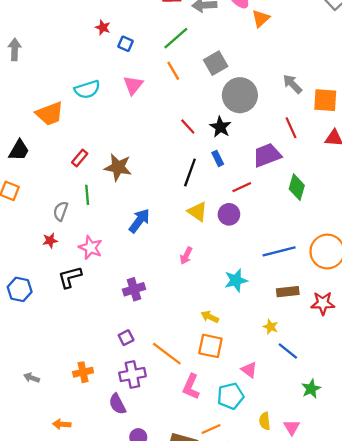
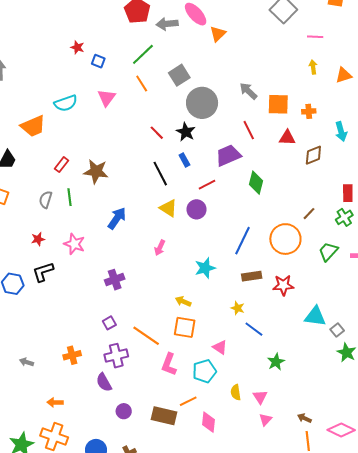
black line: (190, 173) -> (160, 174), turned -45
gray semicircle: (61, 211) -> (46, 200), moved
blue line: (279, 251) -> (242, 241), turned -48
black L-shape: (70, 277) -> (43, 272), moved

